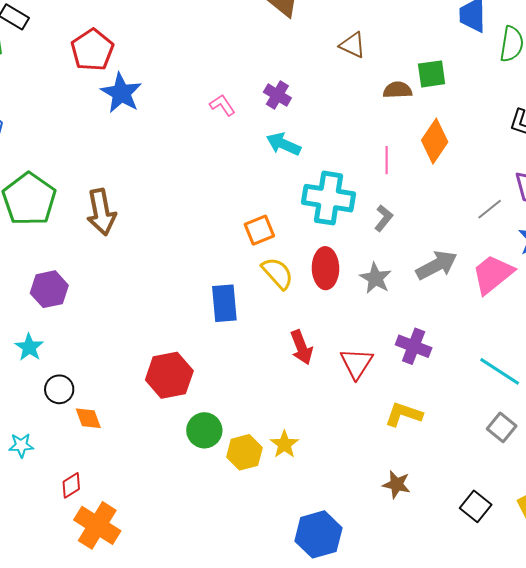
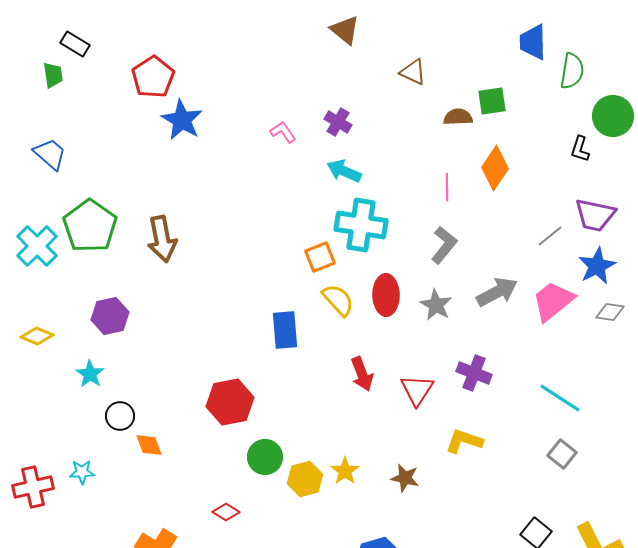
cyan cross: (328, 198) -> (361, 225), moved
gray L-shape: (384, 218) -> (444, 245), size x1.4
brown star: (397, 484) -> (405, 478), moved
red diamond: (71, 485) -> (226, 512), moved, turned 64

